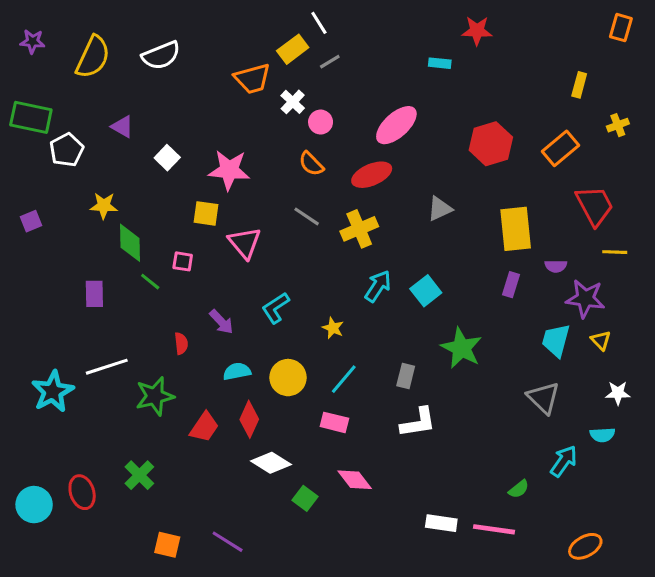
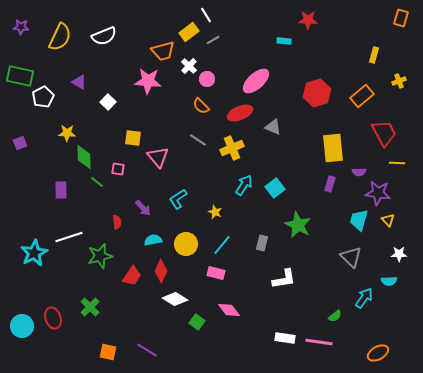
pink star: (229, 170) -> (148, 81), moved
gray triangle: (440, 209) -> (273, 127), moved, turned 48
white L-shape: (418, 422) -> (284, 279), moved

